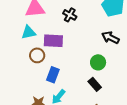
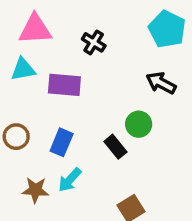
brown circle: (37, 55) -> (16, 137), moved
black rectangle: (95, 84) -> (115, 147), moved

